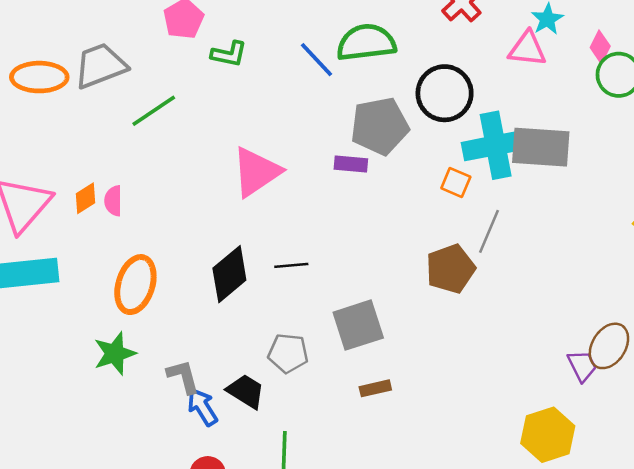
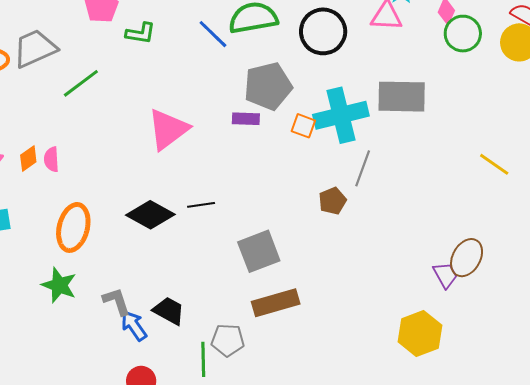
black circle: (445, 93) -> (323, 31), moved
cyan cross: (496, 145) -> (341, 115), moved
orange square: (456, 182) -> (303, 126), moved
brown pentagon: (450, 269) -> (332, 201), size x0.7
black diamond: (229, 274) -> (150, 215), turned 72
green star: (115, 353) -> (59, 285), turned -30
gray pentagon: (288, 353) -> (228, 340), moved
brown rectangle: (375, 388) -> (276, 303), size x1.8

